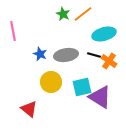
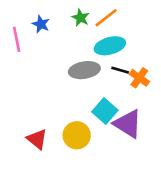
cyan ellipse: (104, 34) -> (110, 46), moved
blue star: (40, 54) -> (41, 24), moved
yellow circle: (51, 82) -> (77, 135), moved
cyan square: (82, 87) -> (105, 111), turned -36

